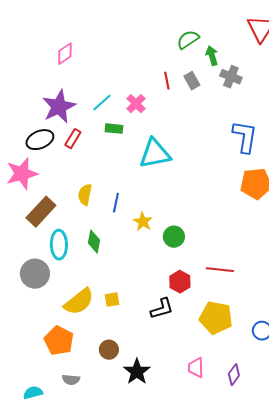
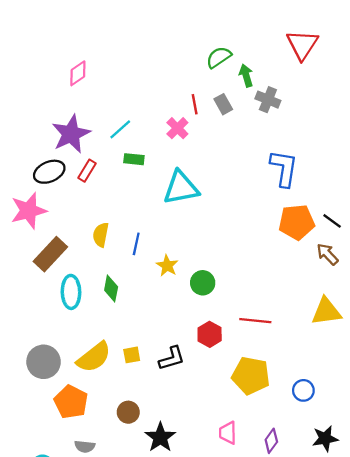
pink cross: (136, 104) -> (177, 128), moved
gray circle: (35, 274) -> (44, 362), moved
black L-shape: (162, 309) -> (172, 358), moved

